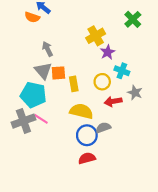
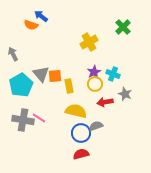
gray arrow: (48, 49) -> (13, 54), moved
purple star: (108, 52) -> (94, 72), moved
cyan pentagon: (33, 95) -> (21, 85), moved, turned 30
gray cross: (23, 121) -> (23, 120), turned 30

